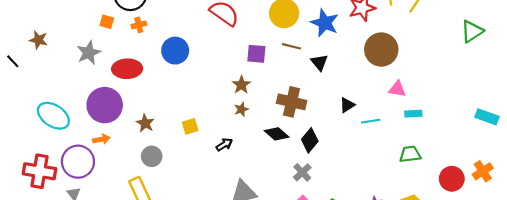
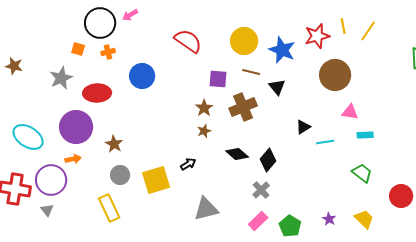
brown cross: (292, 102) -> (243, 107), moved, turned -36
yellow square: (190, 126) -> (156, 180), moved, size x1.8
green trapezoid: (410, 154) -> (362, 173), turned 45

